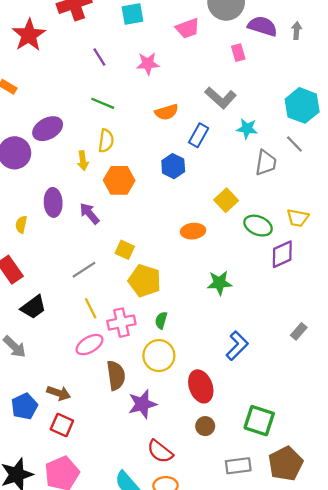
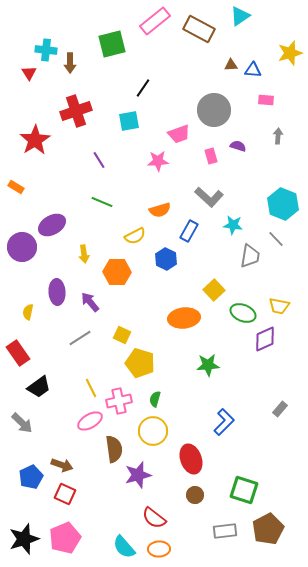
purple semicircle: (262, 26) -> (238, 146), moved, size x0.6
pink rectangle: (238, 53) -> (211, 156), moved
pink star: (148, 64) -> (158, 161), moved
yellow semicircle: (106, 141) -> (135, 236), moved, turned 55
orange ellipse: (193, 231) -> (184, 318), size x1.4
gray line: (84, 270) -> (80, 338), moved

